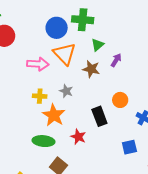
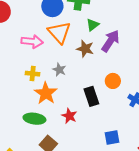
purple arrow: (116, 60) -> (111, 41), size x1.6
blue square: (129, 147) -> (112, 137), moved

